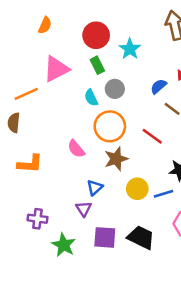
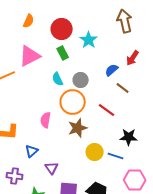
orange semicircle: (45, 25) -> (29, 21), moved
gray circle: (115, 89) -> (81, 80), moved
pink semicircle: (76, 149) -> (46, 120), turned 49
blue triangle: (95, 188) -> (32, 151), moved
blue line: (163, 194) -> (116, 156), turned 35

